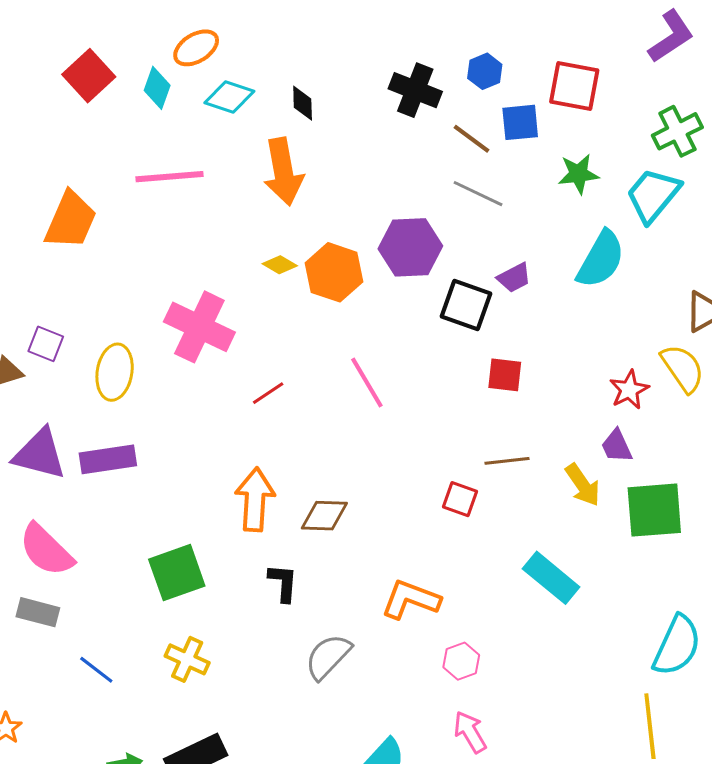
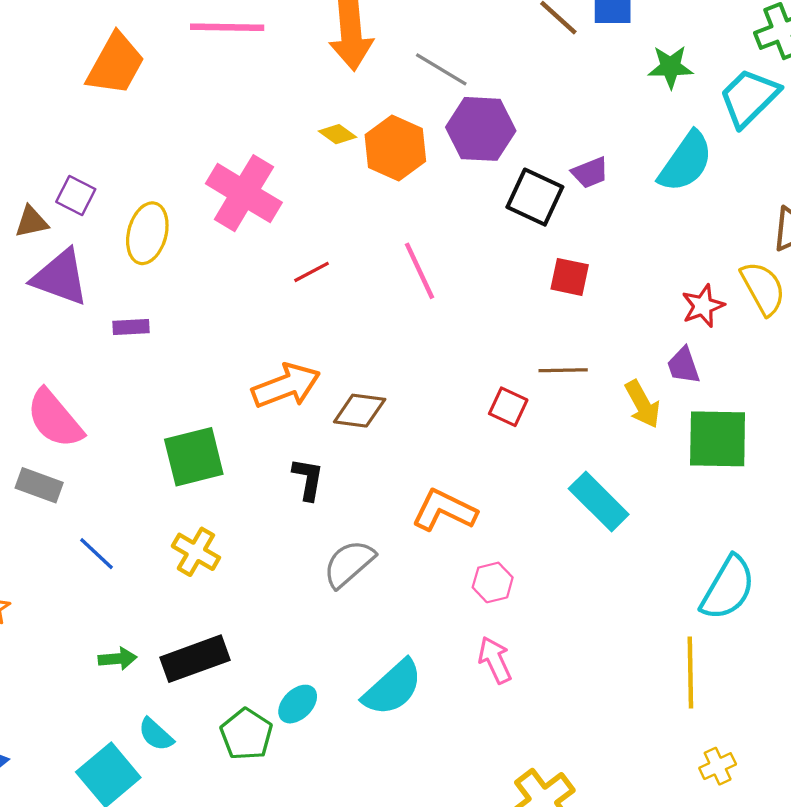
gray line: (478, 194) -> (441, 69), moved
purple triangle: (40, 454) -> (60, 277), moved
purple rectangle: (108, 459) -> (131, 327), size x0.6
orange arrow: (255, 499) -> (286, 386), turned 60

